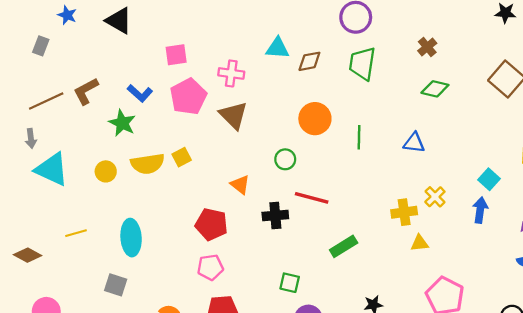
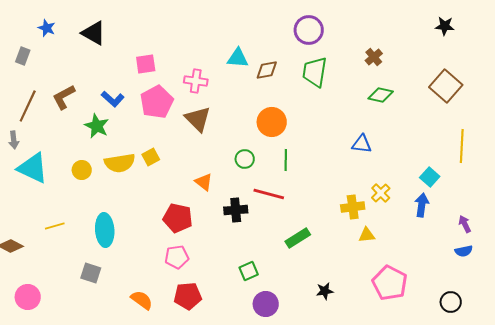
brown line: (46, 101) -> (28, 106), turned -40
green line: (359, 137) -> (286, 160), moved
green square: (290, 283) -> (249, 271), turned -36

